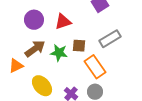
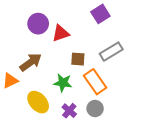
purple circle: (34, 20) -> (38, 24), moved
green star: (59, 53) -> (63, 83), moved

